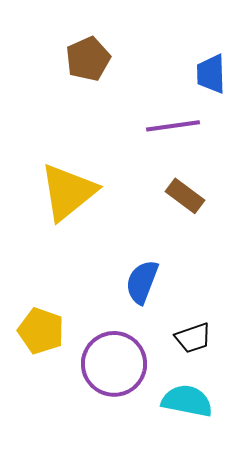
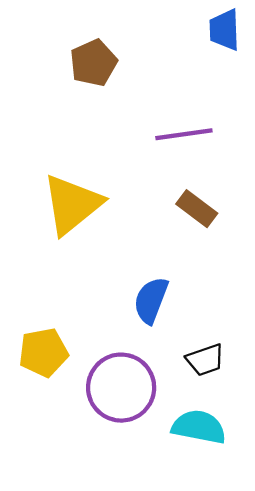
blue trapezoid: (211, 74) -> (224, 30), moved
yellow pentagon: (41, 331) -> (43, 352), turned -30

